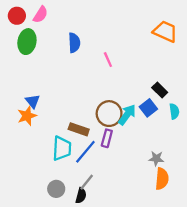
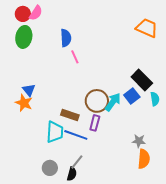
red circle: (17, 16) -> (23, 14), moved
pink line: (108, 60) -> (75, 57), moved
black rectangle: (160, 90) -> (142, 80), size x1.5
orange star: (27, 116) -> (24, 103), turned -30
blue line: (85, 152) -> (76, 135), turned 70

